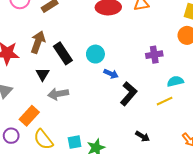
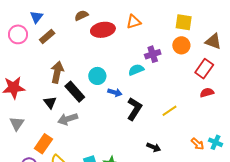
brown arrow: (38, 42) -> (57, 72), moved
black rectangle: (63, 53) -> (75, 92), moved
purple cross: (154, 55) -> (153, 54), moved
cyan semicircle: (175, 81) -> (136, 70), moved

